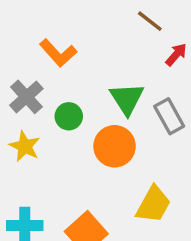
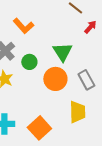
gray rectangle: (169, 116) -> (86, 80), moved
yellow trapezoid: (153, 204) -> (77, 112), turned -30

